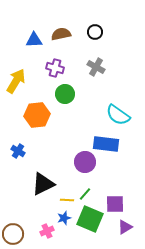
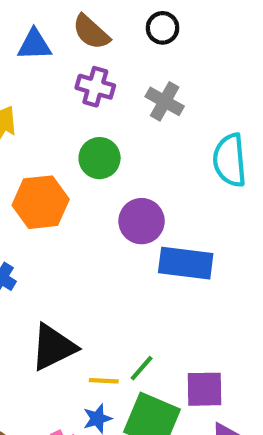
brown semicircle: (61, 34) -> (91, 32), turned -126
purple cross: (55, 68) -> (95, 87), moved
cyan semicircle: (118, 115) -> (230, 160), moved, turned 50
purple circle: (85, 162) -> (142, 221), moved

